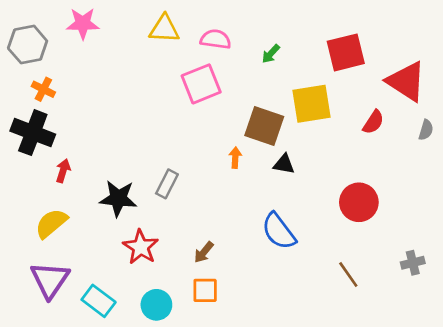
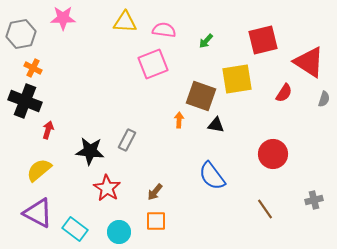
purple triangle: (50, 280) -> (38, 213), turned -36

